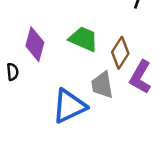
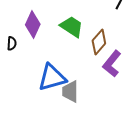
gray trapezoid: (102, 85) -> (70, 92), moved

